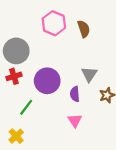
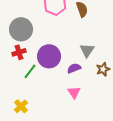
purple semicircle: (75, 94) -> (74, 68), turned 72
green line: (26, 107) -> (30, 71), moved

